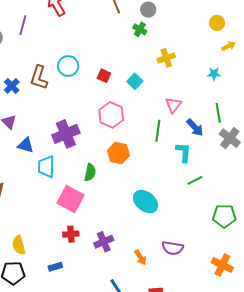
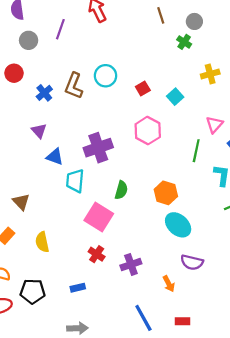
red square: (104, 76) -> (143, 89), turned 32
orange hexagon: (118, 153) -> (166, 193), moved
red cross: (71, 234) -> (97, 254), turned 35
yellow semicircle: (19, 245) -> (42, 242), moved
purple semicircle: (173, 248) -> (192, 262), moved

